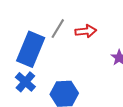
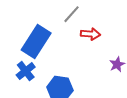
gray line: (58, 29) -> (71, 14), moved

